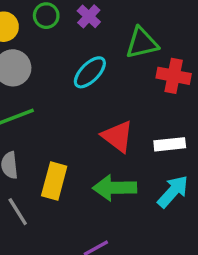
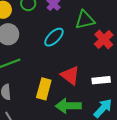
red cross: (174, 76) -> (104, 39), turned 36
yellow rectangle: (54, 181) -> (44, 89), moved

